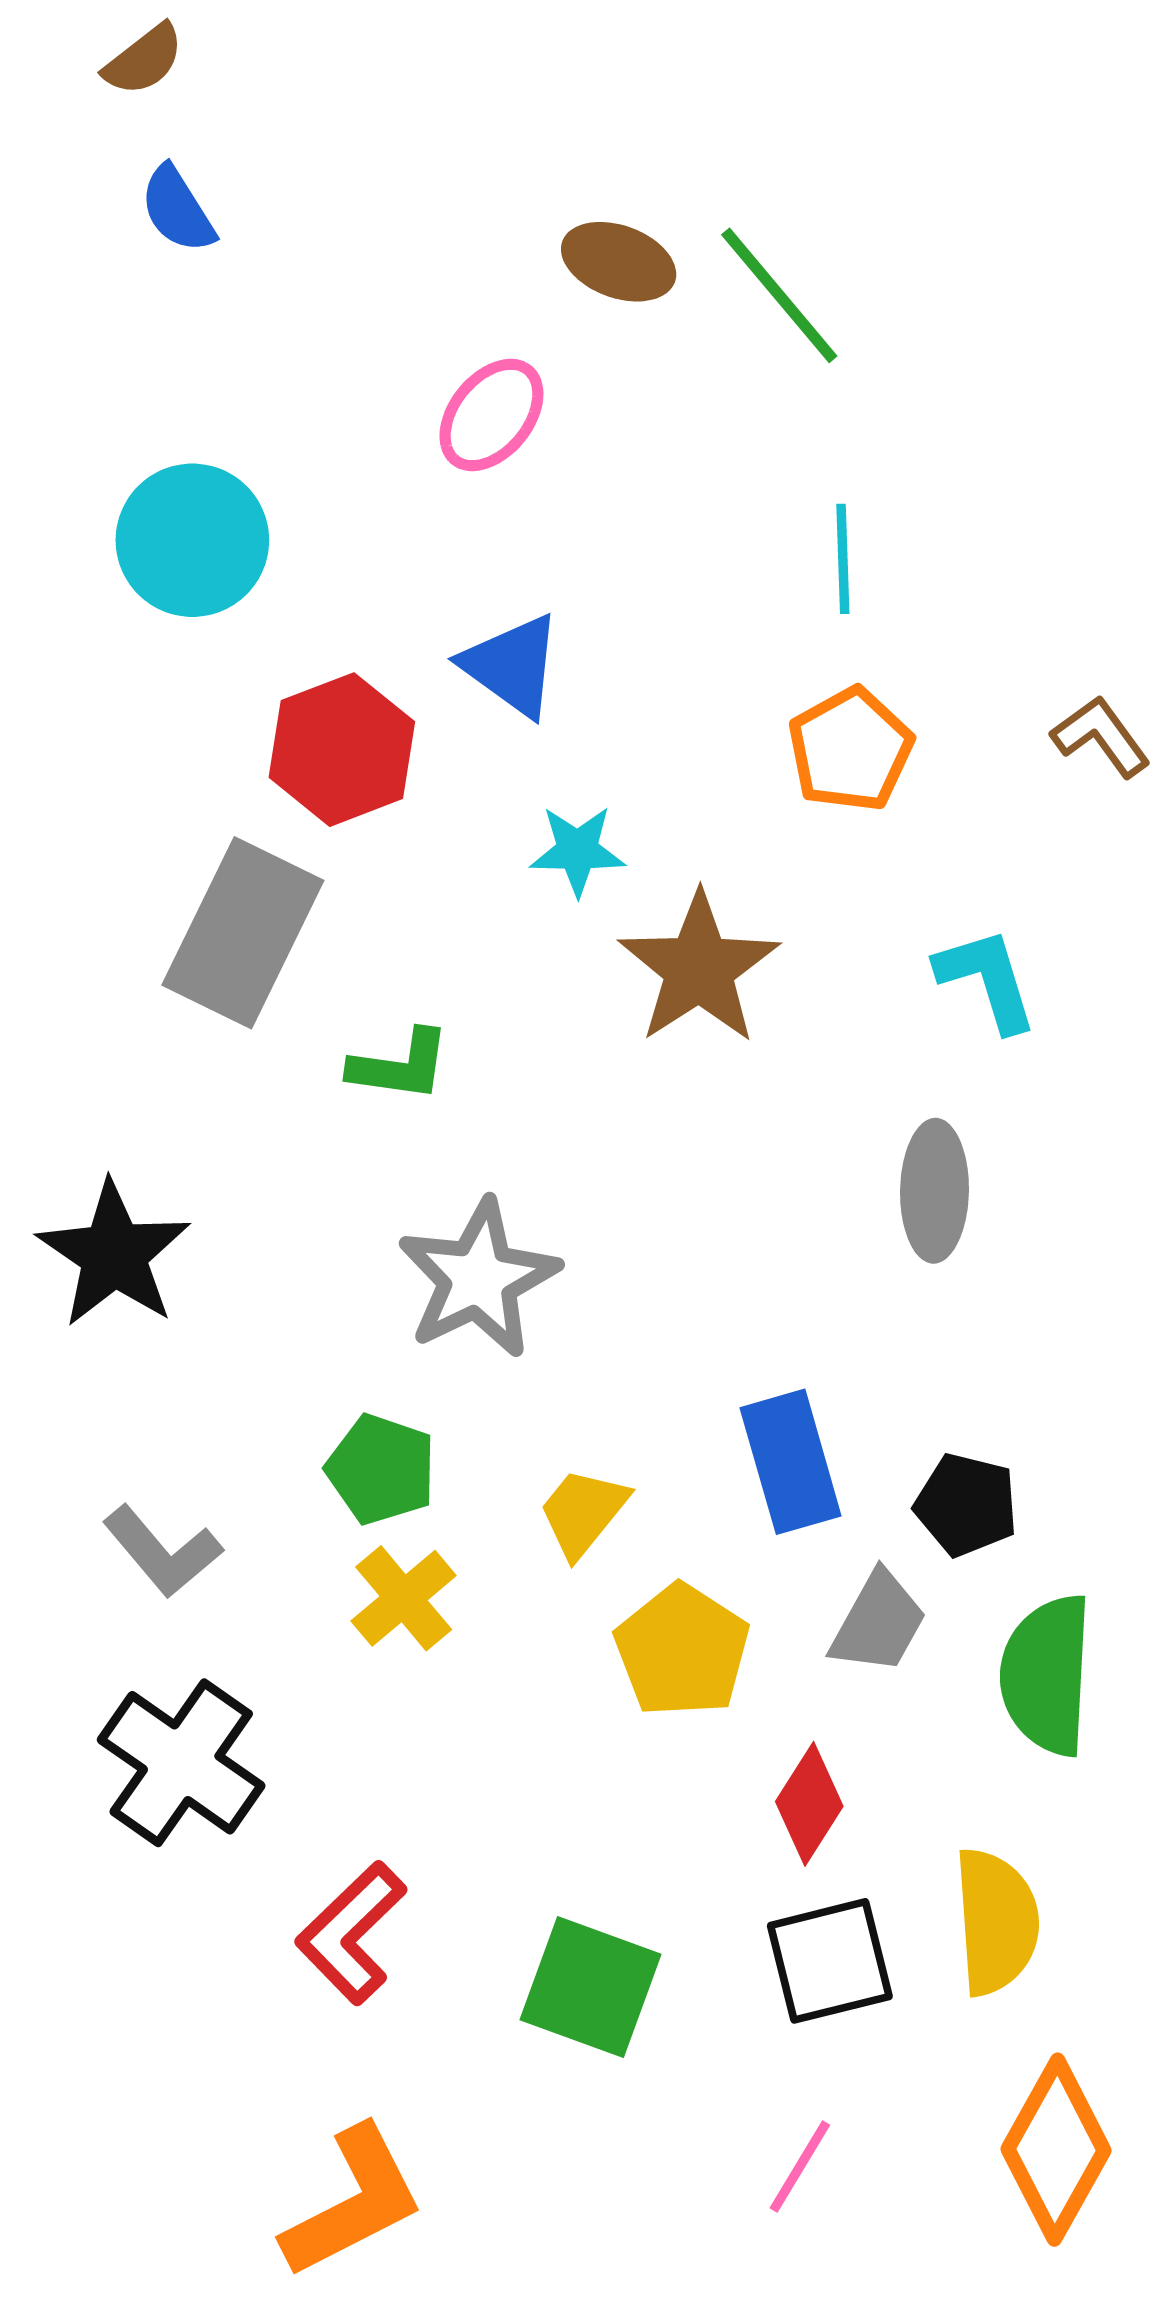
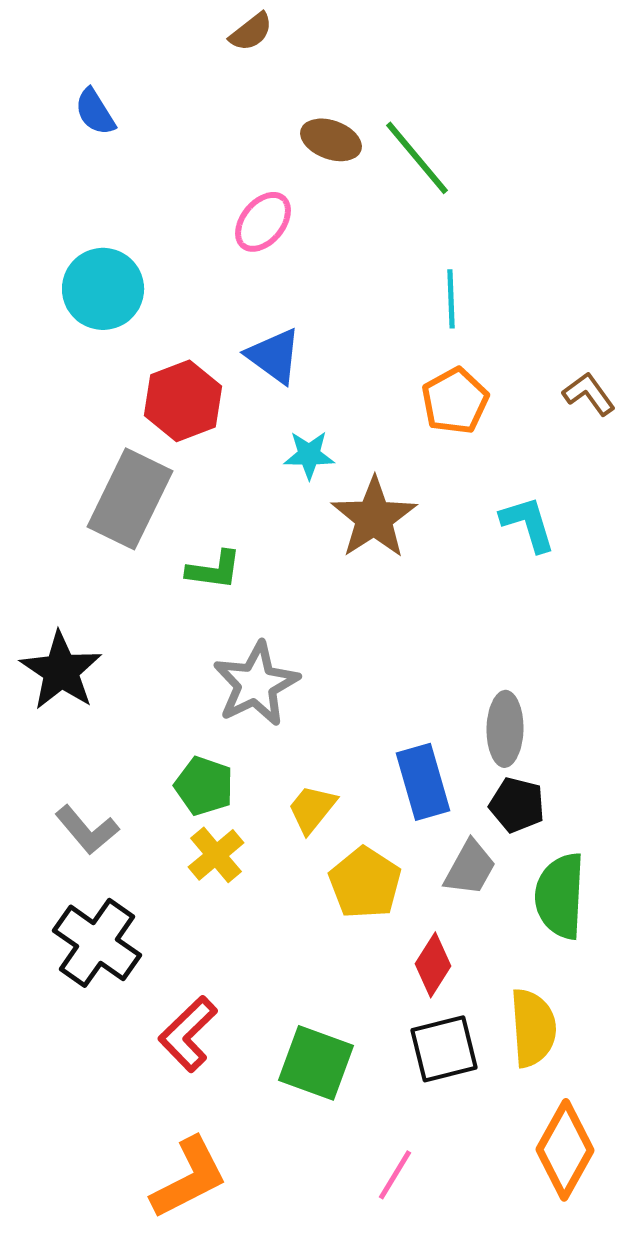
brown semicircle: (144, 60) -> (251, 32), moved
gray ellipse: (934, 1191) -> (505, 729), moved
pink line: (800, 2167) -> (395, 1175), moved

